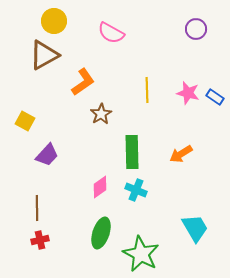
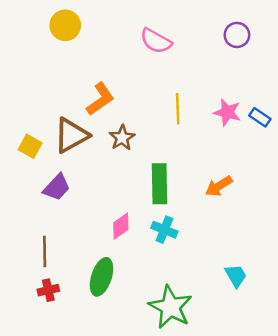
pink semicircle: (111, 33) -> (156, 41), moved
brown triangle: (44, 55) -> (71, 135), moved
cyan trapezoid: (195, 228) -> (236, 276), size x0.7
green ellipse: (101, 233) -> (102, 277), moved

